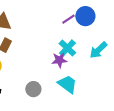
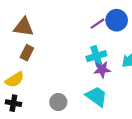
cyan cross: (67, 48) -> (96, 56), turned 30
purple star: (59, 60) -> (102, 70), moved

